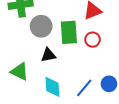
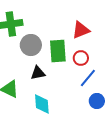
blue line: (84, 88) -> (88, 78), moved

